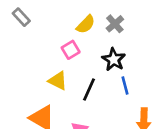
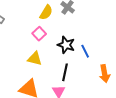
black star: (114, 60) -> (66, 45), moved
black line: (89, 90) -> (65, 72), moved

